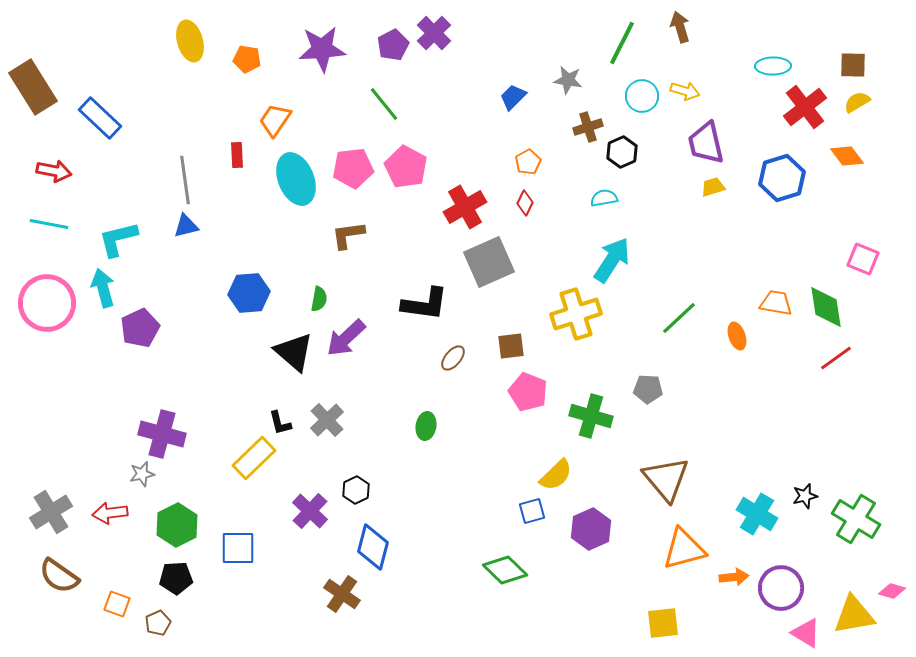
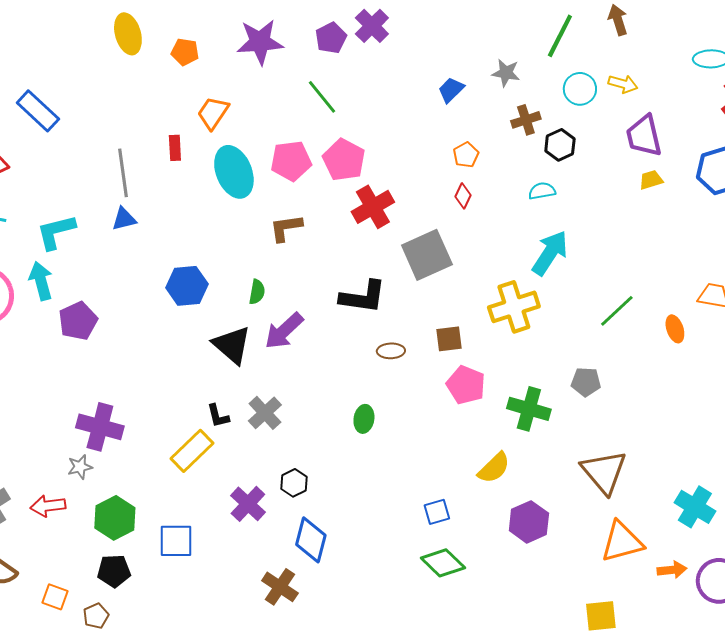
red cross: (465, 207) -> (373, 207), moved
brown ellipse: (453, 358) -> (391, 351), turned 48
blue square: (532, 511) -> (437, 512), moved

